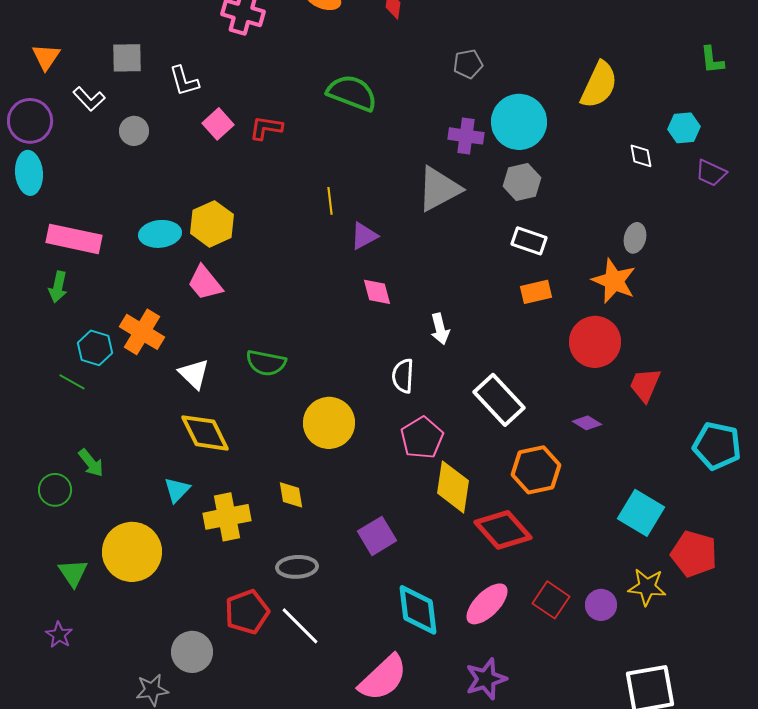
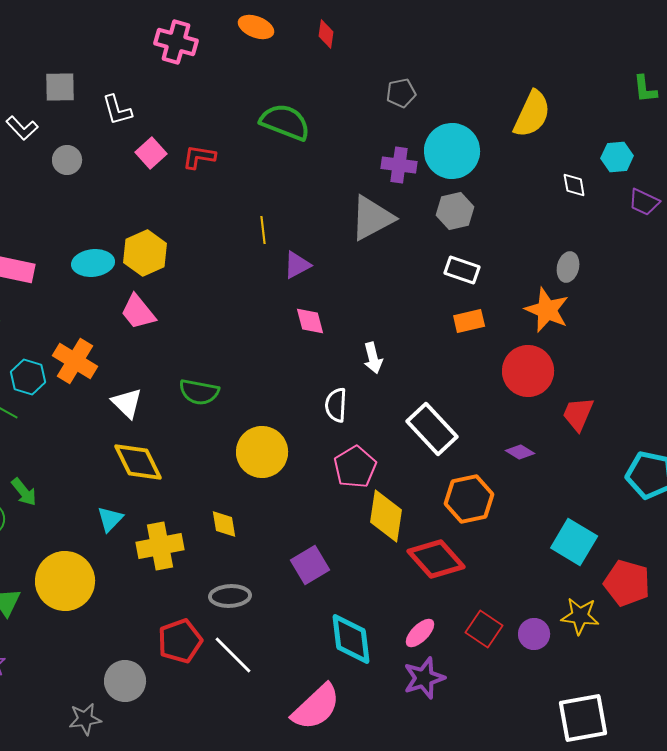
pink ellipse: (487, 604) -> (420, 633), size x0.7
purple star: (486, 679) -> (424, 678), moved

